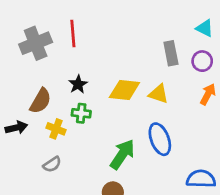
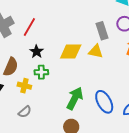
red line: (73, 33) -> (29, 27), moved, turned 42
gray rectangle: (171, 53) -> (102, 31), moved
blue ellipse: (160, 139) -> (104, 102), moved

